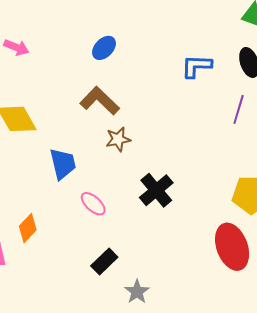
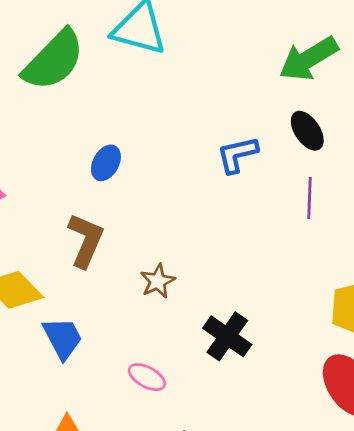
brown L-shape: (100, 101) -> (86, 240), moved, turned 84
blue trapezoid: (63, 164) -> (63, 338), moved

